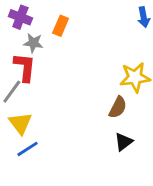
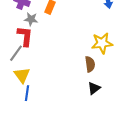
brown semicircle: (118, 107) -> (90, 64), turned -35
blue line: (28, 149) -> (27, 93), turned -49

